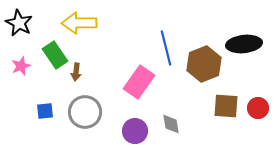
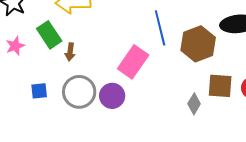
gray diamond: (171, 124) -> (194, 104), moved, turned 40
purple circle: (135, 131) -> (112, 96), moved

